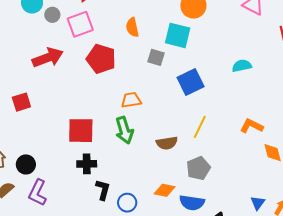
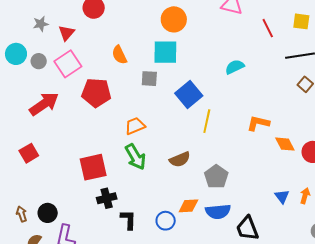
yellow line: (200, 127) -> (207, 121), moved
blue circle: (127, 203) -> (166, 221), moved

